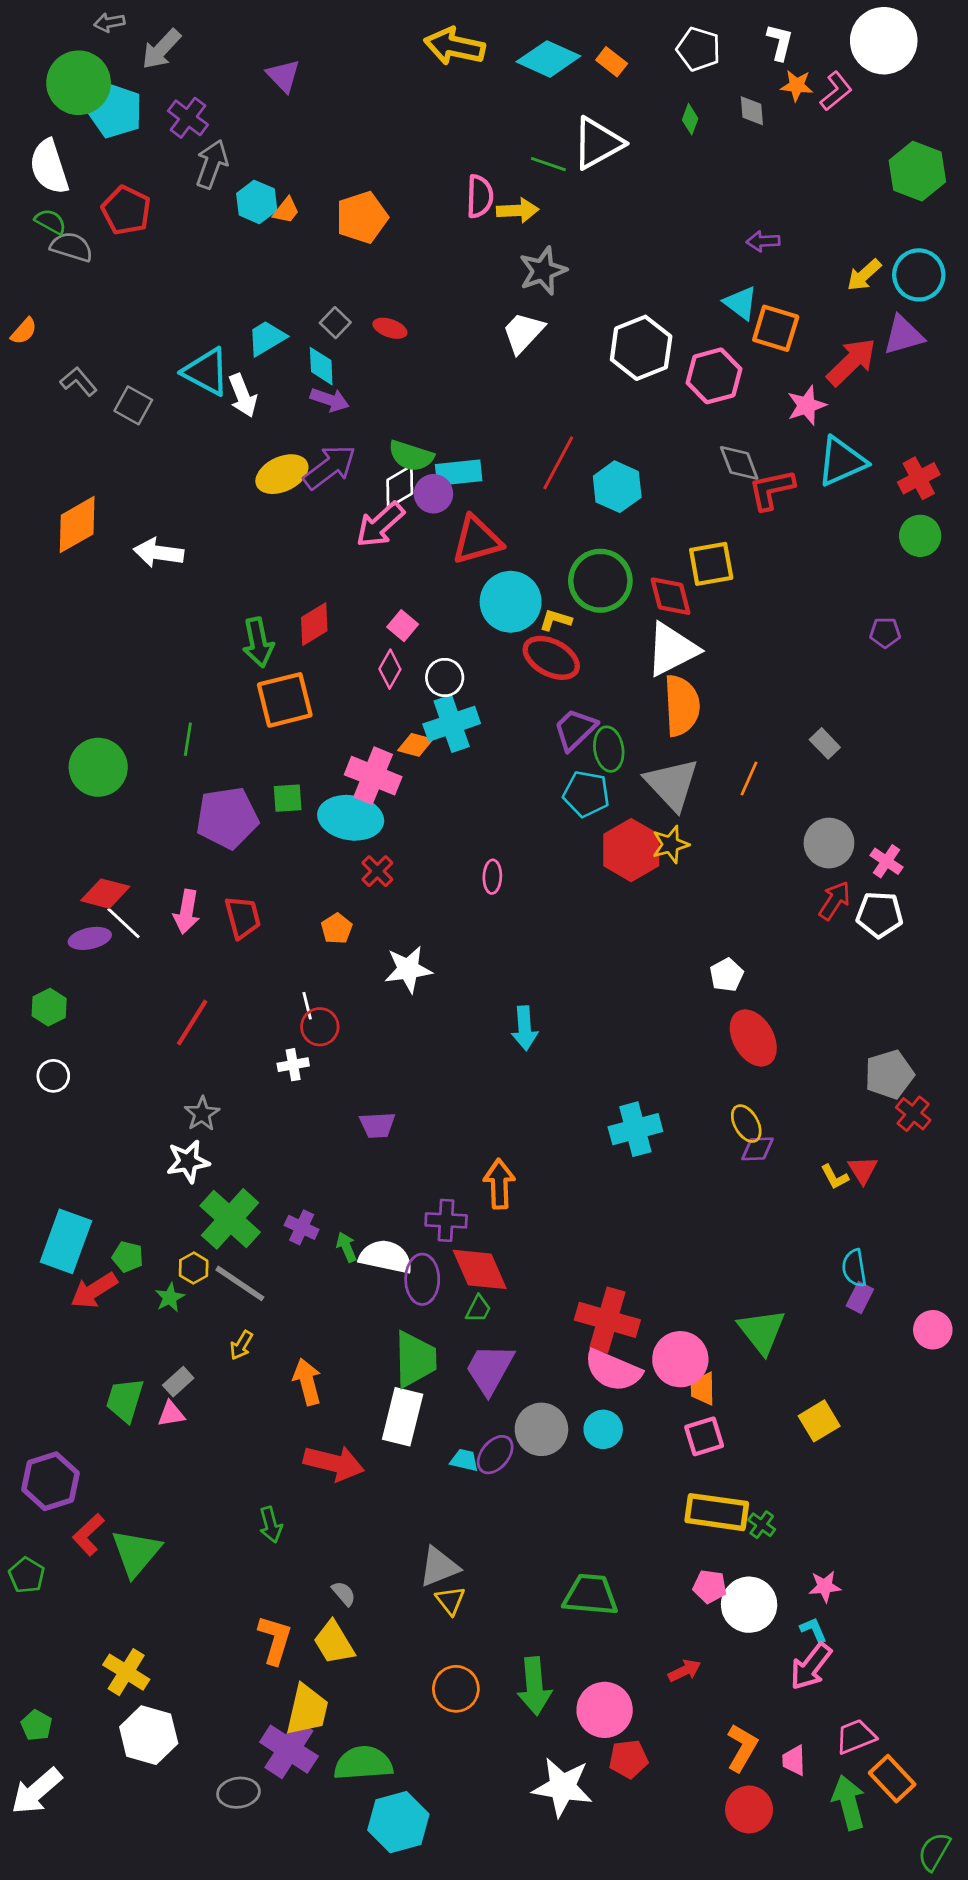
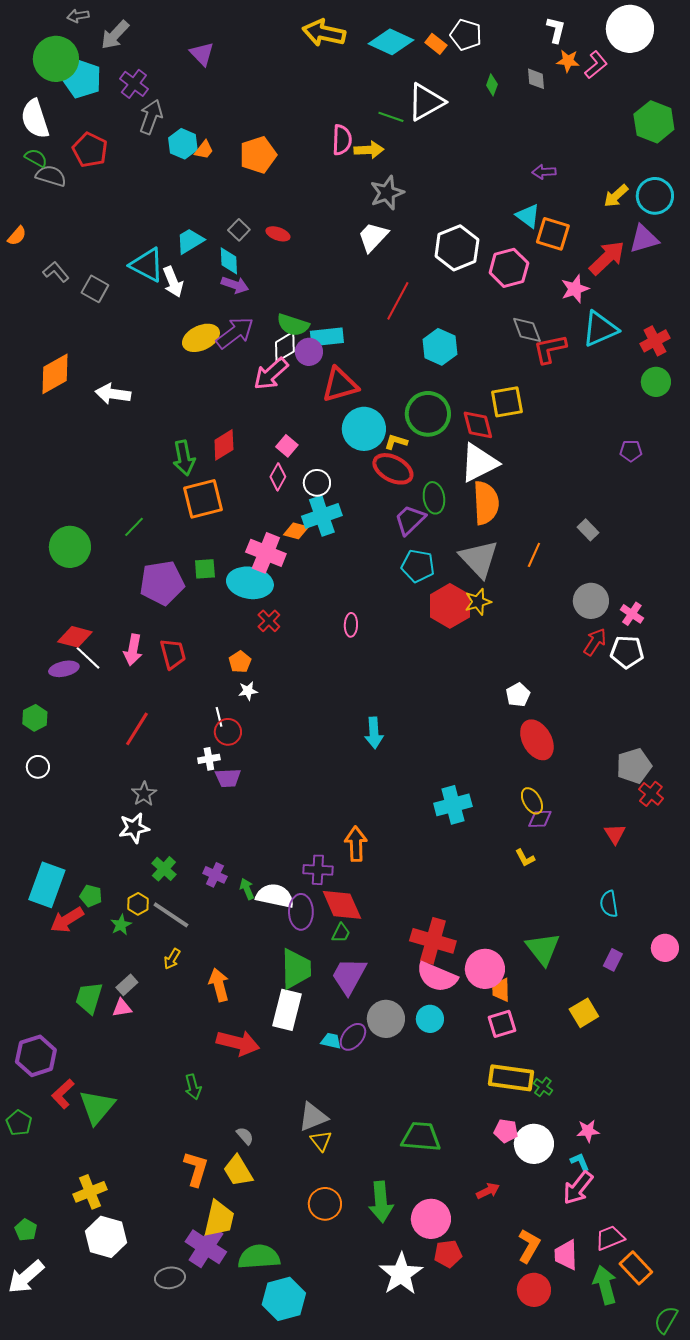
white pentagon: (699, 49) -> (466, 35), moved
red line: (558, 463) -> (398, 301), moved
green line: (188, 739) -> (134, 527), turned 35
green ellipse: (609, 749) -> (434, 498), moved
white star: (408, 969) -> (248, 691), moved, size x0.6
purple trapezoid: (377, 1125) -> (228, 778), moved
yellow L-shape: (835, 1177) -> (525, 858), moved
green cross: (230, 1219) -> (164, 869), size x0.6
purple rectangle: (860, 1297) -> (613, 960), moved
yellow cross: (126, 1672) -> (90, 1192), turned 36
pink trapezoid: (794, 1760) -> (566, 1255), size x1.4
white star: (562, 1787) -> (401, 1274), turned 30

